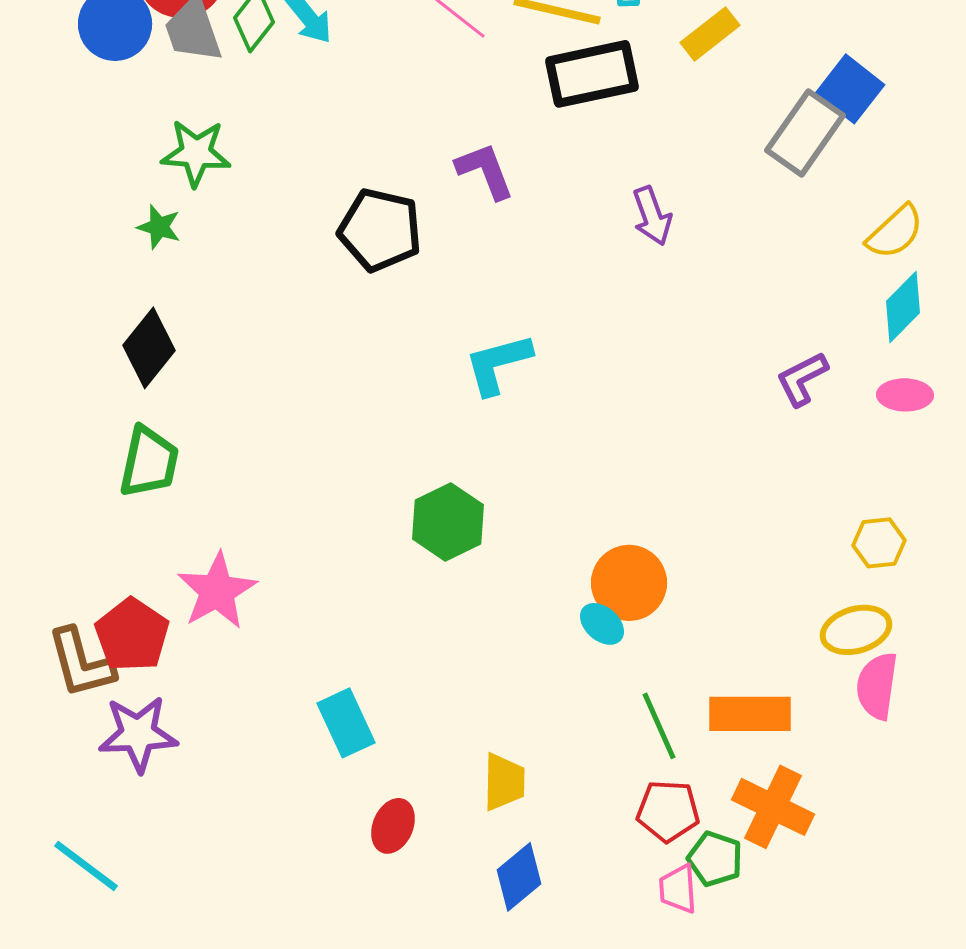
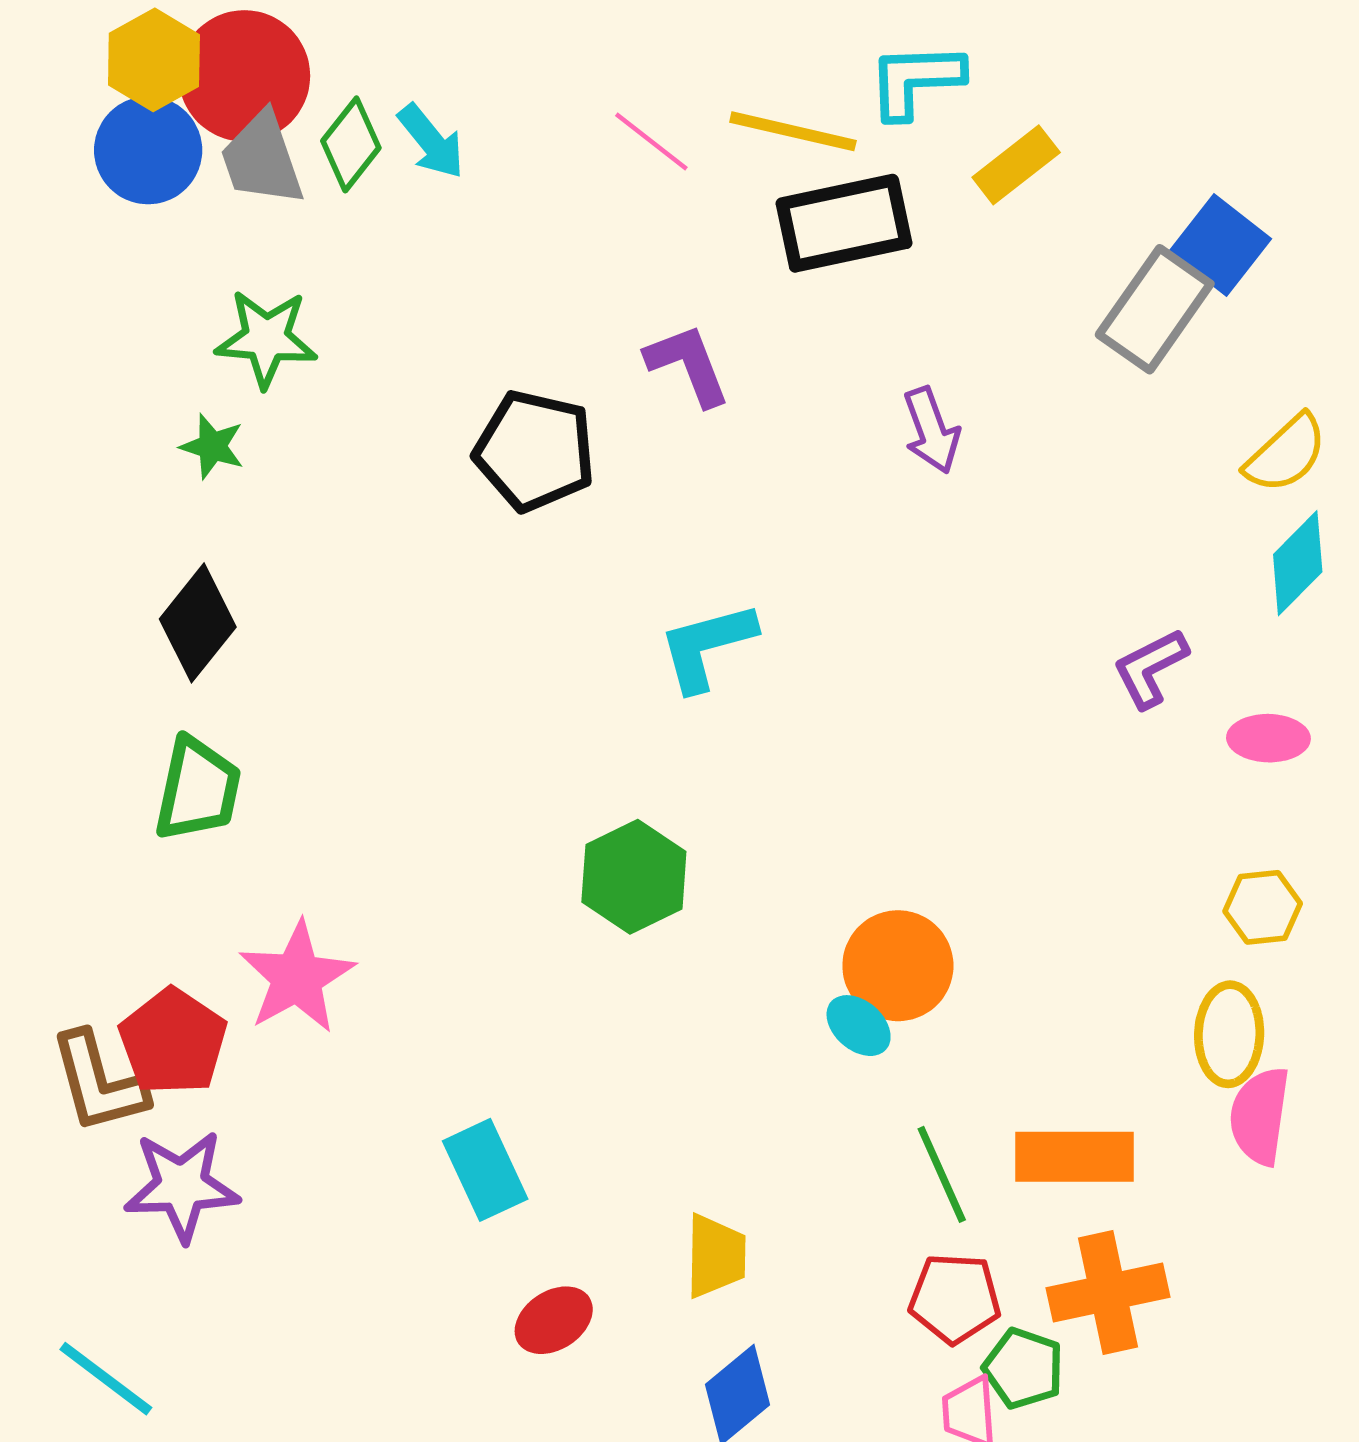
pink ellipse: (905, 395) -> (1268, 738), moved
yellow ellipse: (856, 630) -> (1229, 1034), turned -72
orange cross: (773, 807) -> (1108, 1292), turned -38
red ellipse: (393, 826) -> (554, 1320), turned 34

